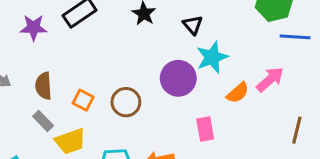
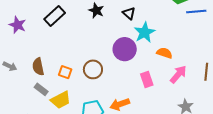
purple star: (34, 28) -> (18, 25), moved, turned 30
pink arrow: (270, 79) -> (178, 74), moved
orange semicircle: (238, 93) -> (164, 53), turned -112

